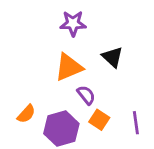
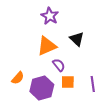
purple star: (73, 23) -> (50, 16), turned 30
orange square: (99, 120) -> (68, 82), turned -32

